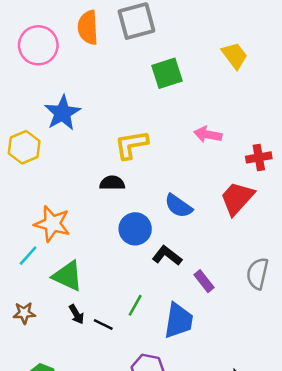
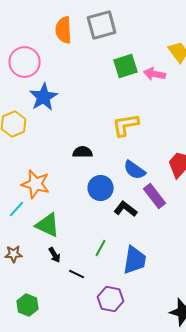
pink circle: (38, 45) -> (25, 62), moved
pink arrow: (208, 135) -> (155, 74), moved
yellow L-shape: (131, 145) -> (126, 125), moved
purple rectangle: (204, 281) -> (155, 196), moved, size x1.4
black line: (103, 324) -> (77, 274), moved

